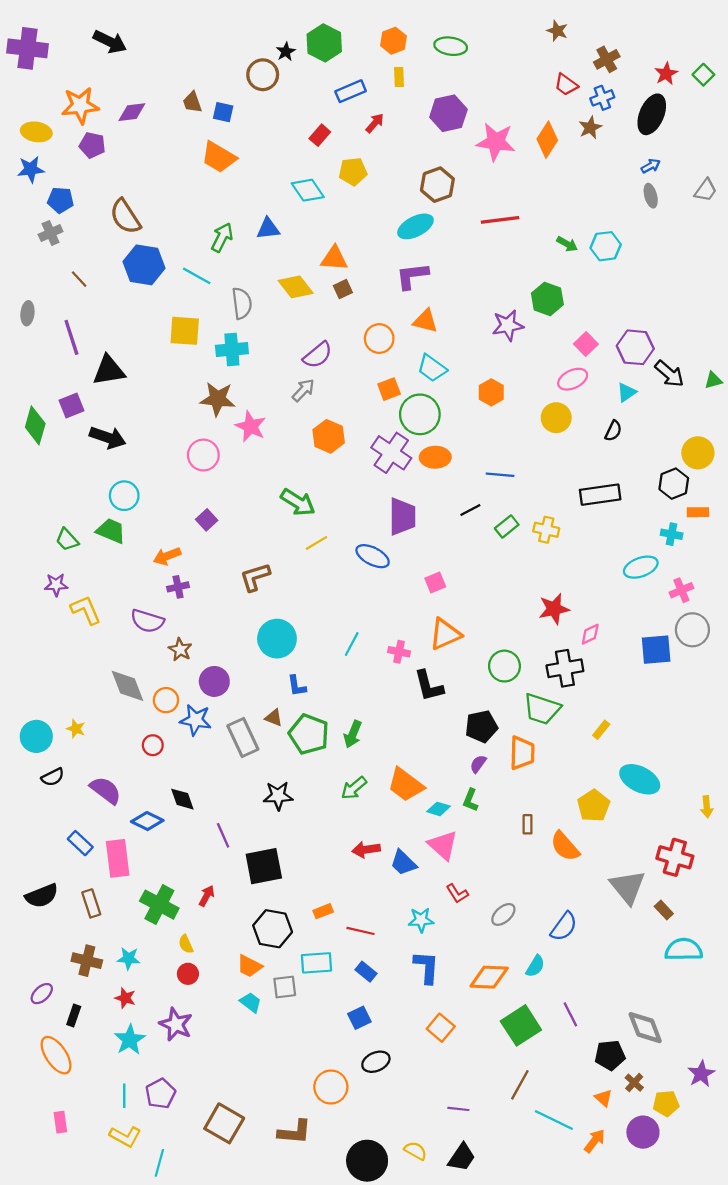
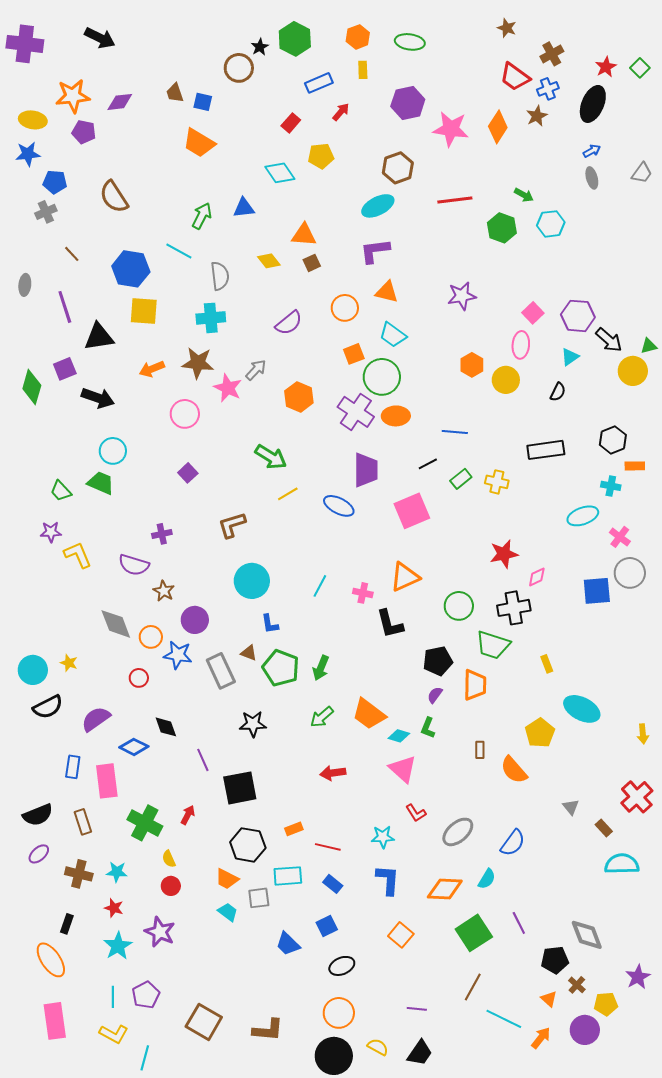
red trapezoid: (566, 85) -> (515, 77), size x1.4
green arrow: (567, 244) -> (524, 195), moved
blue hexagon: (144, 265) -> (131, 269), moved
yellow diamond: (296, 287) -> (269, 261), size x0.7
green hexagon: (547, 299) -> (502, 228), moved
yellow square: (185, 331) -> (144, 311), moved
pink ellipse: (573, 379) -> (521, 345), turned -60
gray arrow: (303, 390) -> (256, 370), moved
orange hexagon: (491, 392) -> (472, 365), moved
yellow circle: (698, 453) -> (633, 371), moved
orange arrow: (167, 556) -> (152, 369), moved
pink square: (435, 583) -> (412, 511), moved, size x1.8
pink cross: (681, 590) -> (620, 537), turned -30
yellow rectangle: (601, 730) -> (547, 664), turned -60
black semicircle: (53, 777) -> (48, 707), size x1.4
purple semicircle: (106, 790) -> (96, 719), turned -72
blue rectangle: (80, 843) -> (73, 767), turned 55
red cross: (675, 857) -> (637, 797), moved, turned 32
blue trapezoid: (403, 863) -> (288, 944), moved
gray triangle: (628, 887) -> (571, 807), size x0.5
gray ellipse: (503, 914) -> (458, 832), size x1.4
purple ellipse: (42, 994) -> (39, 854), moved
orange circle: (331, 1087) -> (339, 1013), moved
pink rectangle: (60, 1122) -> (55, 1021), size x1.8

